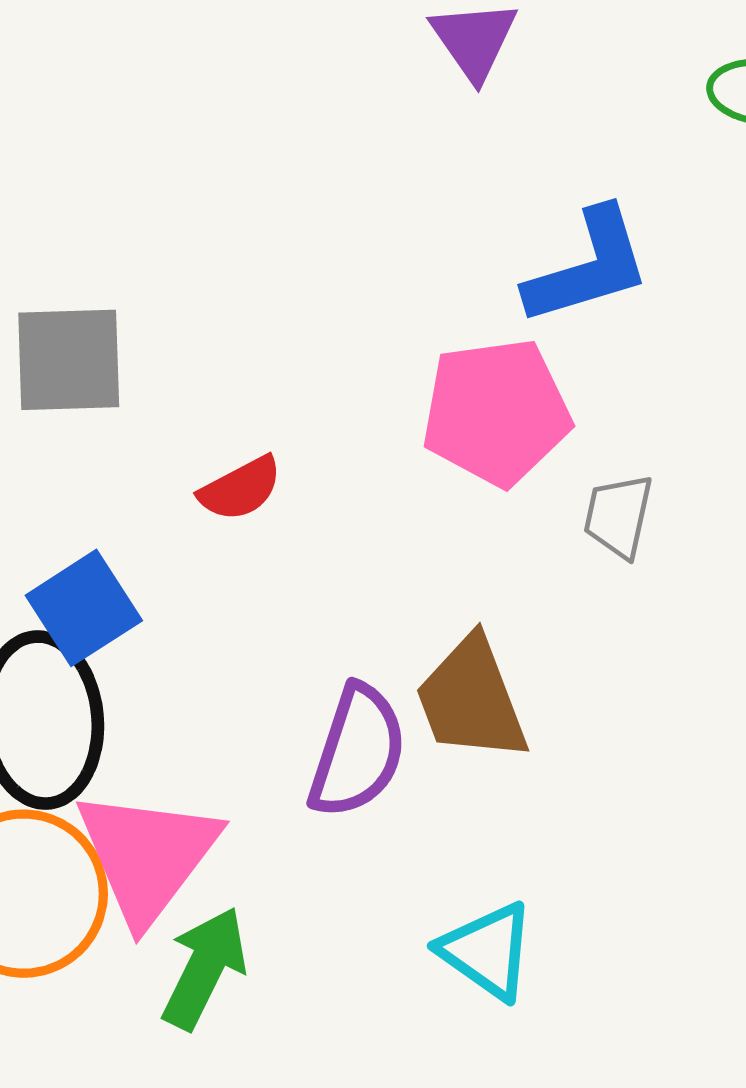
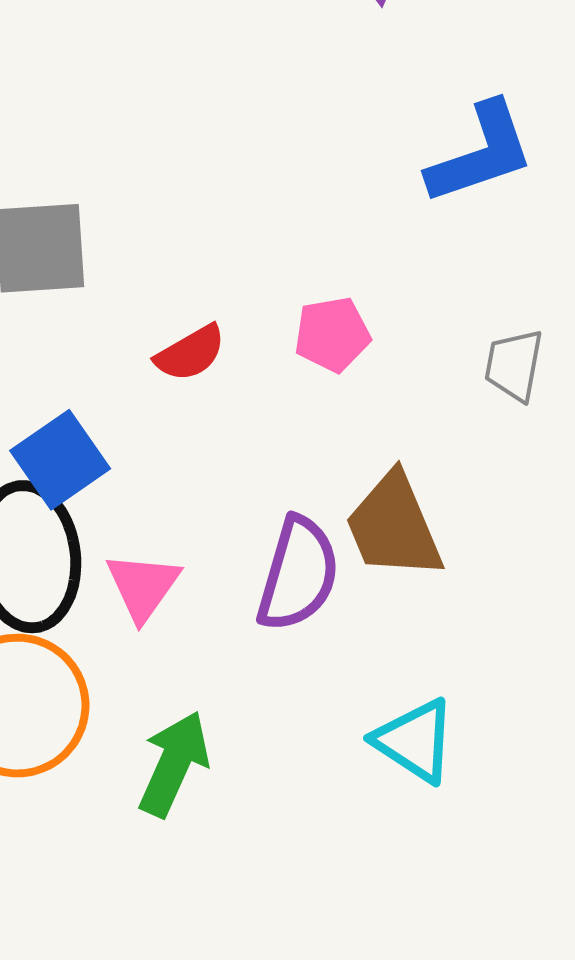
pink pentagon: (496, 412) -> (332, 334), moved, size x0.6
pink triangle: (147, 856) -> (143, 586), moved, size x0.6

